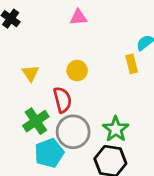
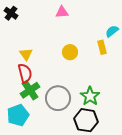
yellow circle: (77, 71) -> (70, 52), moved
red semicircle: (62, 100) -> (25, 73), moved
cyan pentagon: (49, 153) -> (18, 115), moved

